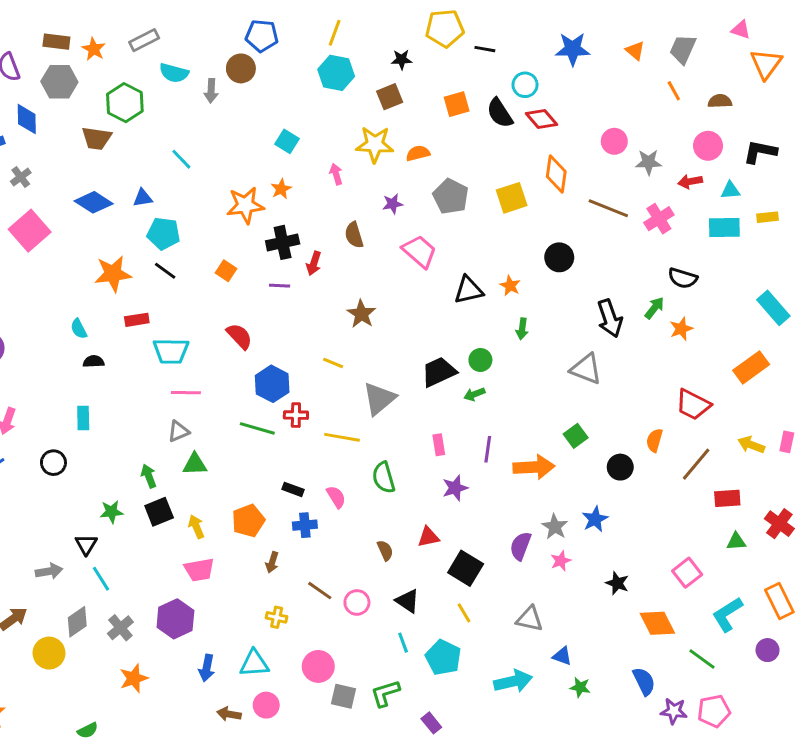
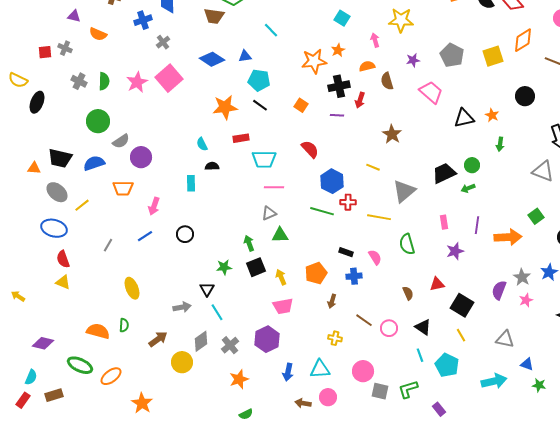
orange semicircle: (418, 153) -> (367, 66), moved
orange diamond: (556, 174) -> (523, 40), turned 50
cyan rectangle: (83, 418) -> (191, 183), moved
green semicircle: (88, 730) -> (246, 414), moved

